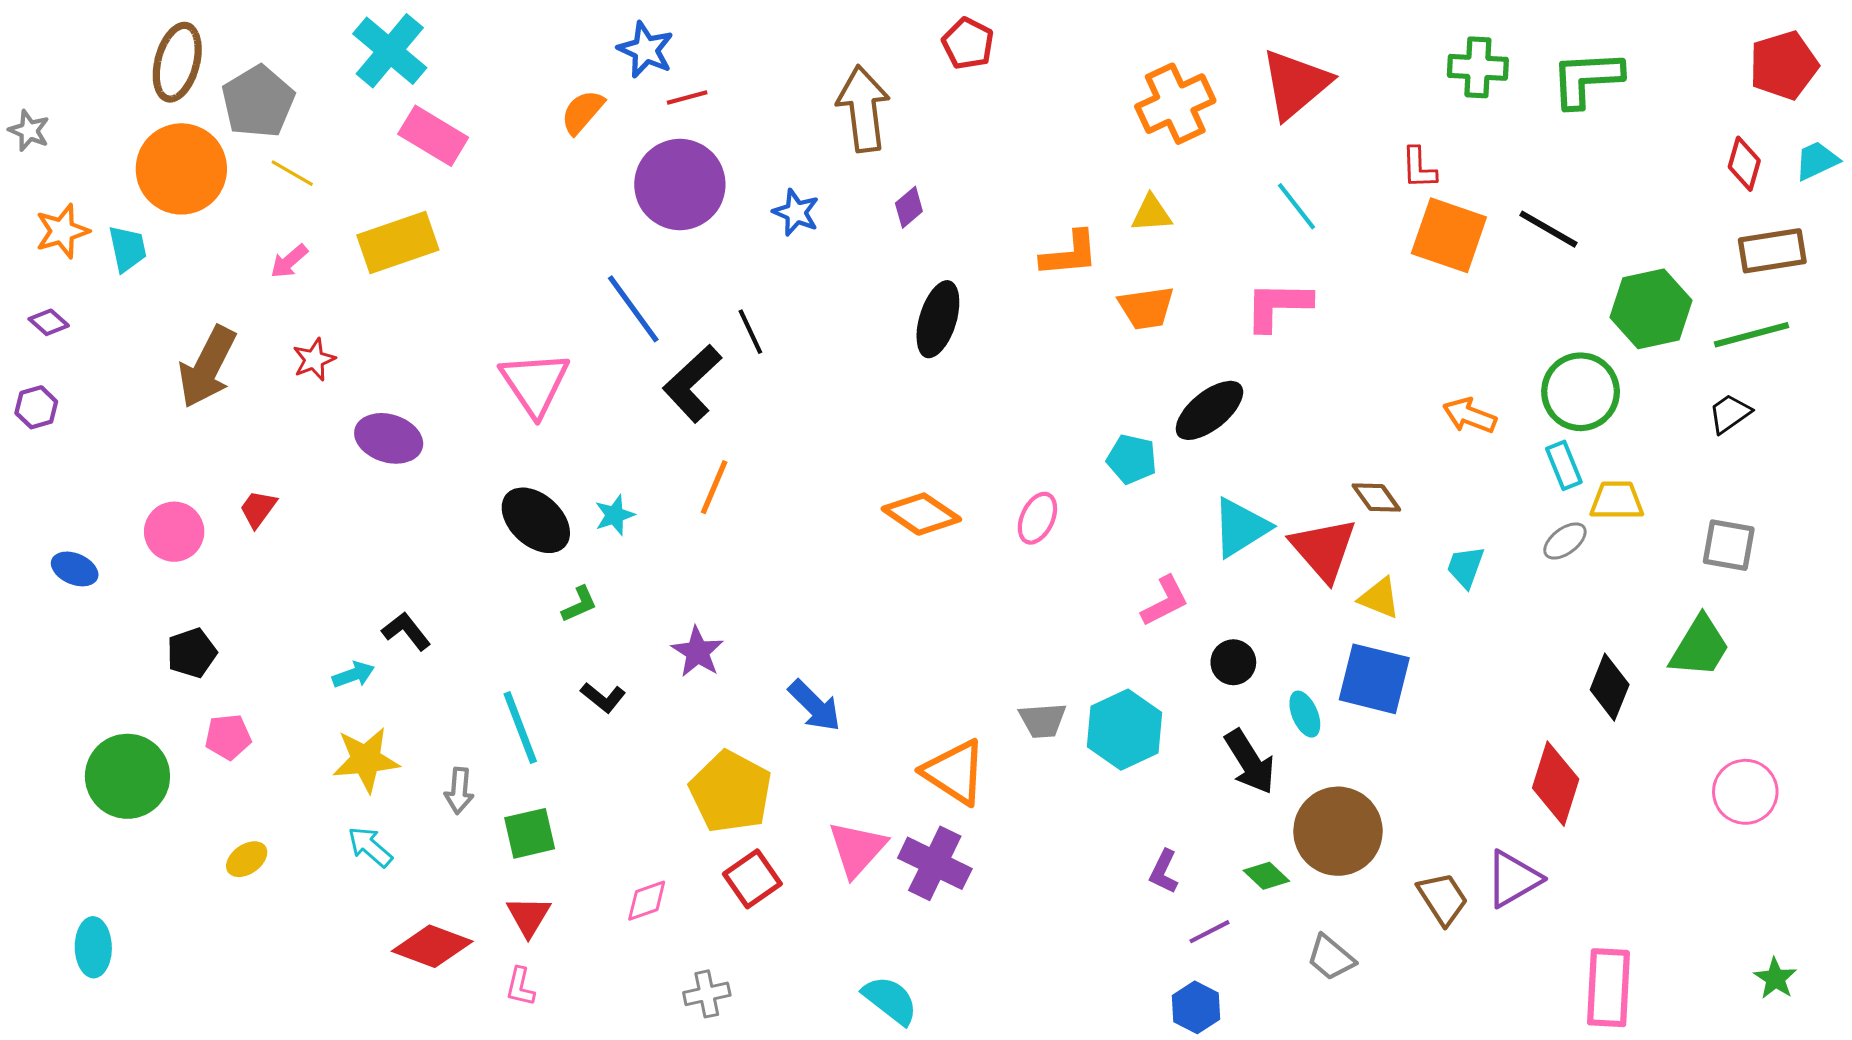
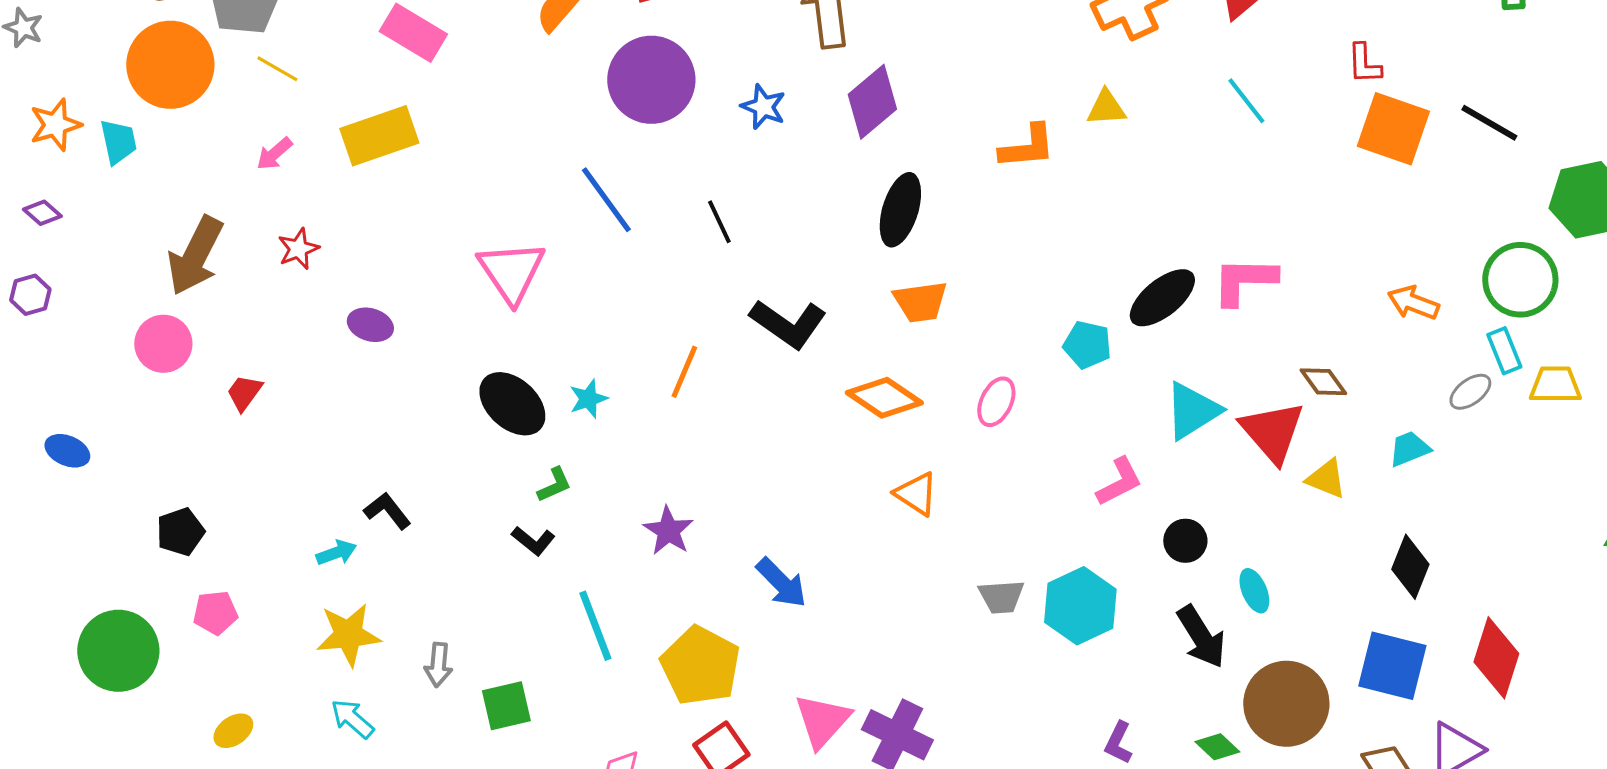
purple diamond: (909, 207) -> (872, 102), size x1.8
pink L-shape: (1278, 306) -> (1244, 281), moved
orange trapezoid: (1146, 308) -> (920, 302), moved
black L-shape: (692, 383) -> (788, 324), moved, turned -102
purple ellipse: (389, 438) -> (370, 325), size x0.7
pink circle: (174, 532) -> (163, 344), moved
gray ellipse: (1565, 541) -> (1470, 392), moved
cyan trapezoid: (1465, 567) -> (1409, 449), turned 48
blue square: (1374, 679) -> (1392, 666), moved
black diamond: (1610, 687) -> (1410, 567), moved
black L-shape: (603, 697) -> (533, 541), moved
cyan line: (520, 728) -> (595, 626), moved
orange triangle: (955, 772) -> (916, 494), moved, size x0.7

